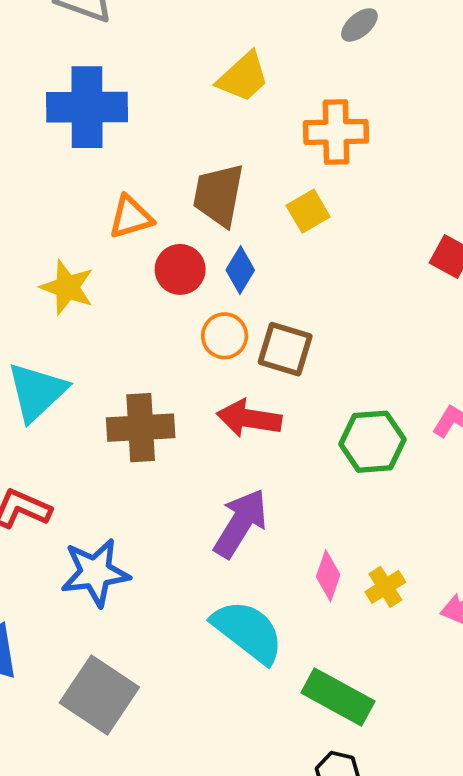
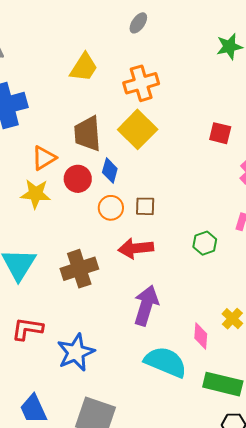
yellow square: (308, 211) -> (138, 129), size x1.6
yellow star: (67, 287) -> (36, 194), moved
brown square: (285, 349) -> (145, 206), size x0.7
green hexagon: (372, 442) -> (205, 243), size x0.7
pink diamond: (328, 576) -> (201, 336), moved

